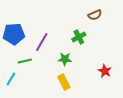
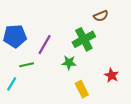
green cross: (79, 37) -> (84, 39), size x1.5
yellow rectangle: (64, 82) -> (82, 89), moved

